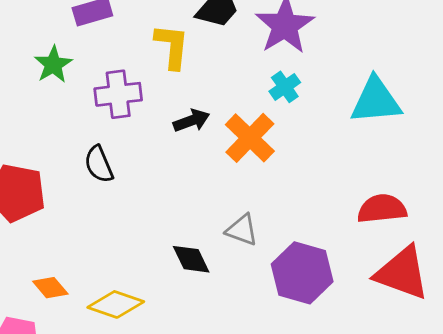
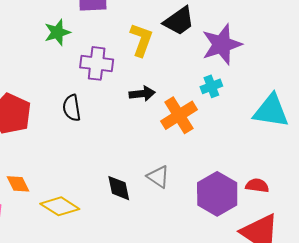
red semicircle: (382, 209) -> (257, 186), size x0.7
purple hexagon: (302, 273) -> (217, 194), moved

